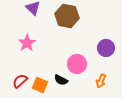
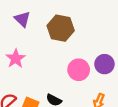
pink circle: (77, 64) -> (79, 70), moved

